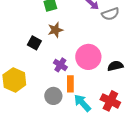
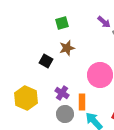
purple cross: (60, 65) -> (62, 93), moved

